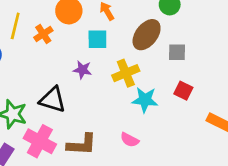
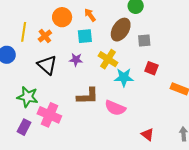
yellow cross: (126, 73) -> (108, 59), turned -30
black triangle: (53, 100) -> (47, 65), moved, turned 30
pink semicircle: (130, 140) -> (115, 108), size x1.5
brown L-shape: (82, 144) -> (88, 96), moved

